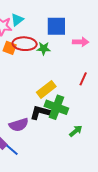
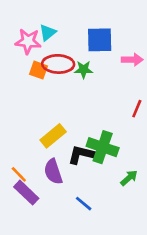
yellow rectangle: (46, 89) -> (53, 136), moved
purple semicircle: (19, 125) -> (53, 172), turned 90
blue line: (12, 150) -> (84, 204), moved

